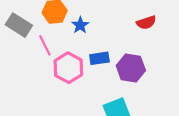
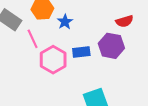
purple hexagon: (131, 68) -> (111, 46), moved

